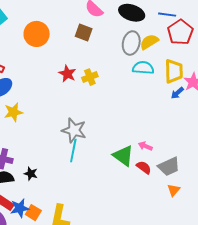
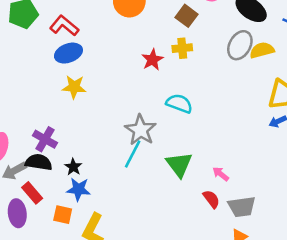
cyan semicircle: (143, 68) -> (179, 104), moved
yellow cross: (90, 77) -> (182, 48), moved
green triangle: (123, 156) -> (179, 164), moved
blue star: (20, 208) -> (78, 189), moved
orange square: (33, 213) -> (63, 215), turned -35

